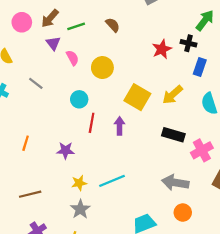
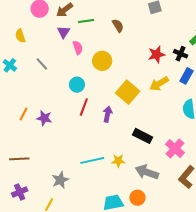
yellow arrow: (173, 95) -> (159, 84), moved
black rectangle: (173, 135) -> (143, 136), moved
purple star: (65, 150) -> (44, 118), moved
pink cross: (202, 150) -> (175, 148), turned -30
yellow star: (79, 183) -> (118, 161), moved
orange circle: (183, 213) -> (137, 198), moved

